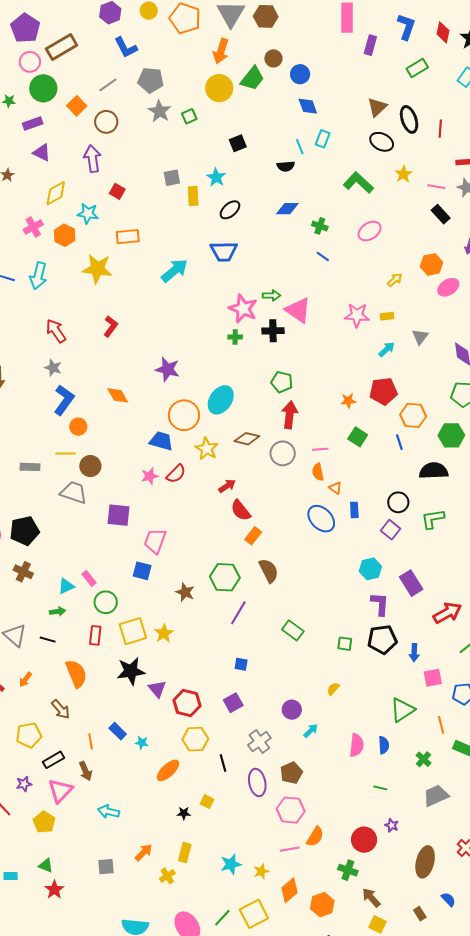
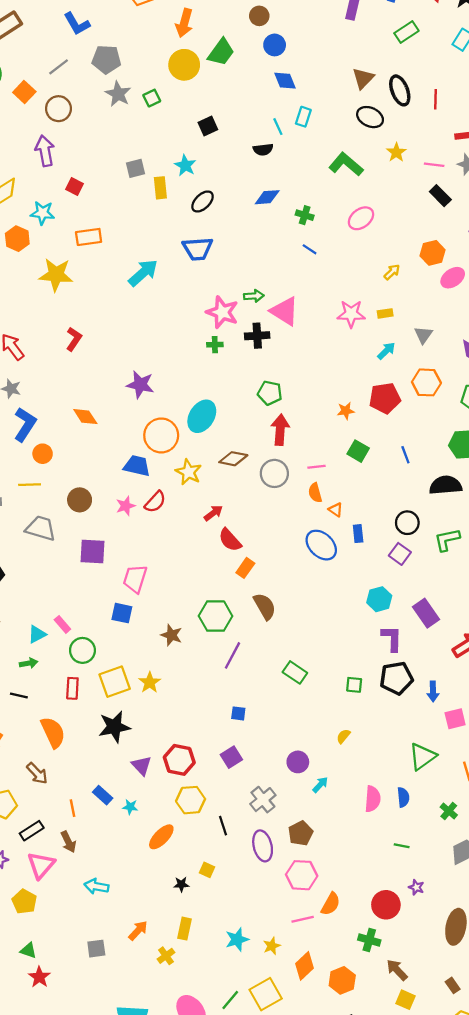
brown circle: (273, 58) -> (259, 16), moved
orange hexagon: (413, 415) -> (426, 382), moved
brown circle: (90, 466) -> (80, 500), moved
purple triangle: (157, 689) -> (142, 766), moved

